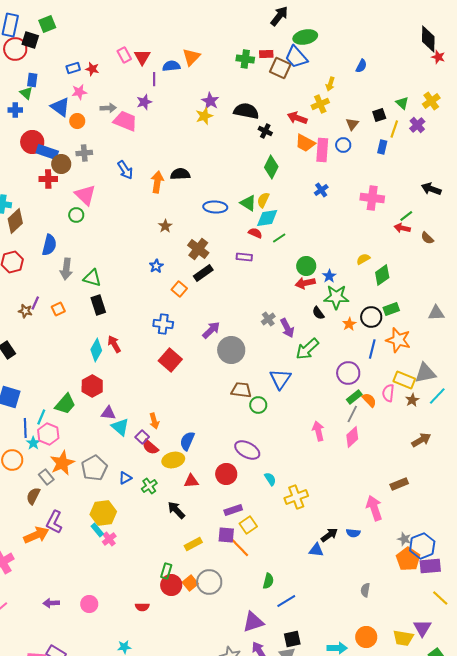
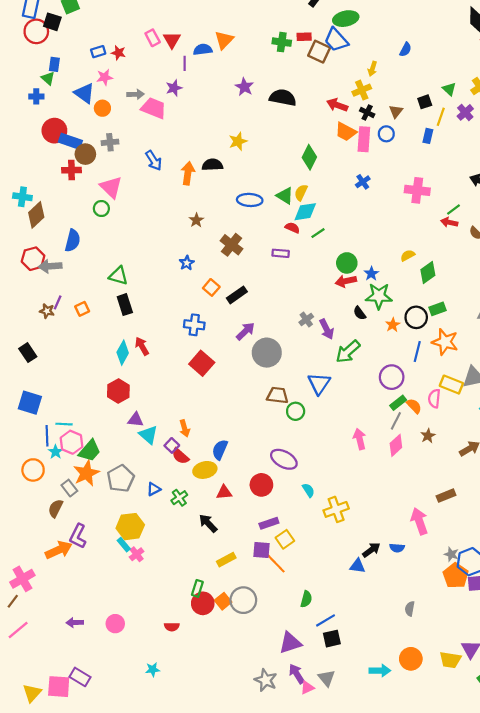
yellow star: (204, 116) -> (238, 141), moved
black cross: (265, 131) -> (367, 112), moved
gray arrow: (66, 269) -> (50, 266), moved, turned 80
black rectangle: (203, 273) -> (237, 295), moved
brown star: (412, 400) -> (428, 436), moved
green trapezoid: (65, 404) -> (90, 451), moved
cyan line: (41, 417) -> (64, 424), turned 70
black square: (292, 639) -> (332, 639), moved

